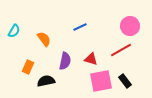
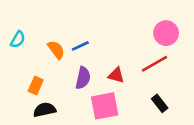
blue line: (80, 27) -> (80, 46), moved
black semicircle: (46, 81) -> (45, 110), moved
pink square: (101, 81) -> (105, 106), moved

